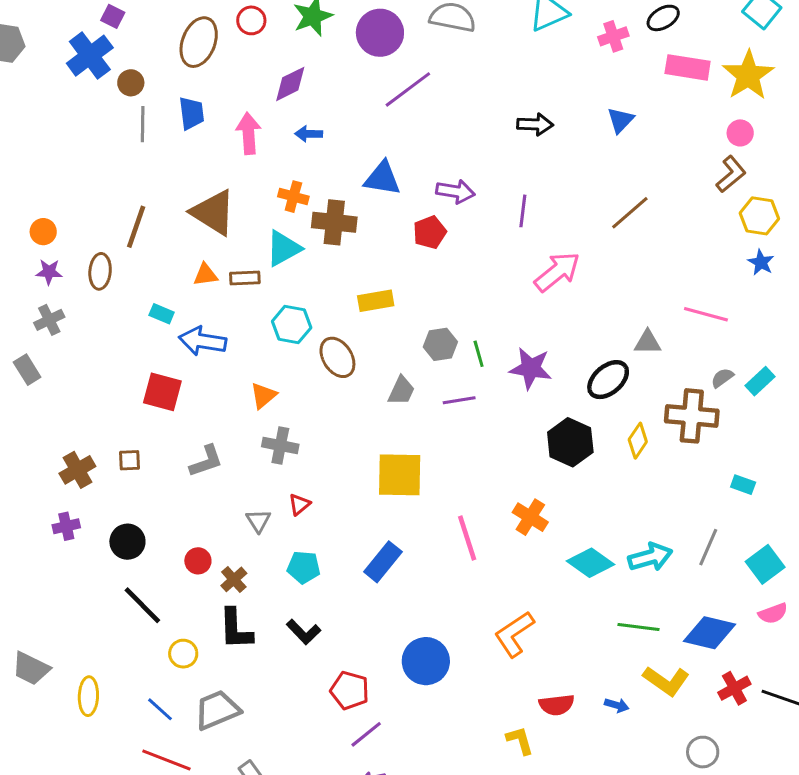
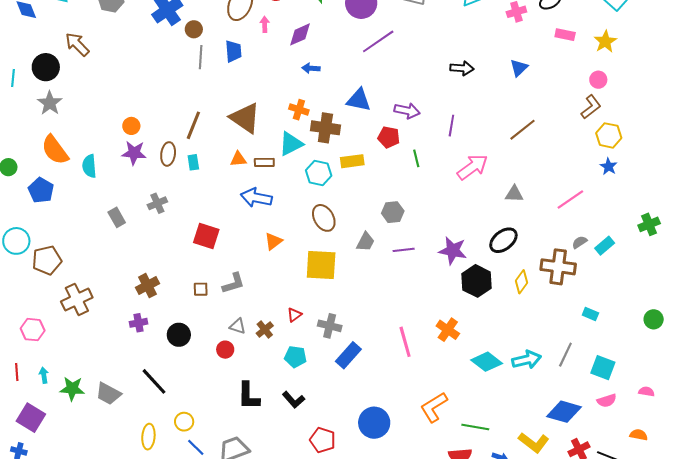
pink rectangle: (688, 67) -> (565, 35), size x0.7
yellow star: (748, 75) -> (605, 41), size x0.7
pink arrow: (249, 133) -> (265, 24), moved, size x0.6
red pentagon: (430, 232) -> (389, 137), turned 30
purple star: (49, 272) -> (134, 153), size x1.4
yellow rectangle: (376, 301) -> (352, 161), moved
cyan rectangle: (162, 314) -> (193, 162), moved, turned 56
pink line: (706, 314) -> (570, 199), turned -52
gray cross: (49, 320) -> (157, 203), moved
cyan hexagon: (292, 324) -> (319, 173), moved
blue arrow: (203, 341) -> (256, 198), moved
gray triangle: (648, 342) -> (514, 194), moved
green line: (479, 354) -> (416, 158), moved
purple star: (531, 368) -> (453, 251), moved
gray cross: (280, 445) -> (330, 326), moved
brown square: (129, 460) -> (201, 289), moved
yellow square: (400, 475) -> (321, 265), moved
gray triangle: (258, 521) -> (238, 326), moved, turned -42
cyan square: (765, 564) -> (603, 368), turned -35
brown cross: (234, 579) -> (265, 330), moved
black line: (142, 605) -> (154, 381), moved
green line: (639, 627) -> (475, 427), moved
yellow circle: (183, 654) -> (184, 422), moved
gray trapezoid: (31, 668) -> (108, 394), moved

